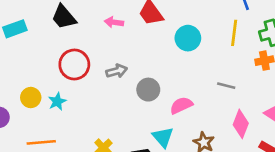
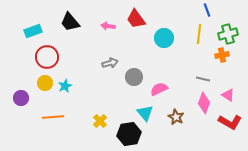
red circle: (74, 64) -> (47, 57), moved
gray line: (226, 86) -> (203, 79), moved

